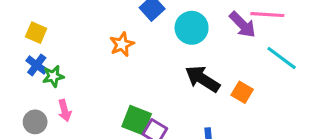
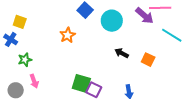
yellow square: (36, 33) -> (20, 22), moved
blue cross: (37, 65) -> (11, 39), moved
black arrow: (202, 79) -> (122, 53), size x0.6

